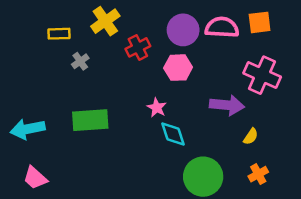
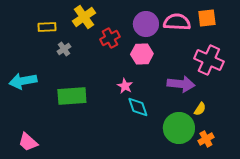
cyan arrow: (28, 129) -> (23, 81), moved
green circle: (203, 177) -> (179, 128), moved

